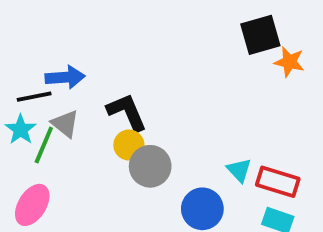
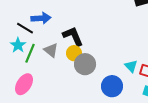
black line: (34, 97) -> (25, 28), turned 42
gray triangle: (65, 124) -> (51, 50), moved

